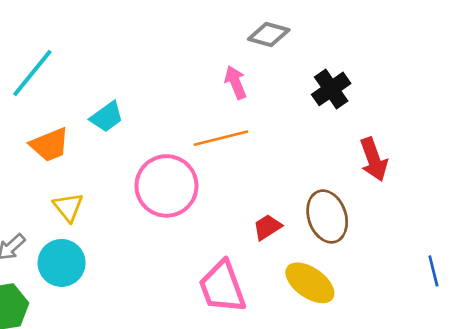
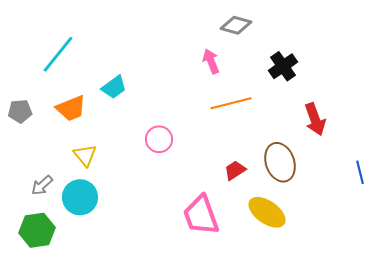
orange line: (221, 138) -> (231, 103), moved
pink circle: (166, 186) -> (159, 139), size x0.6
blue line: (433, 271) -> (360, 172), moved

